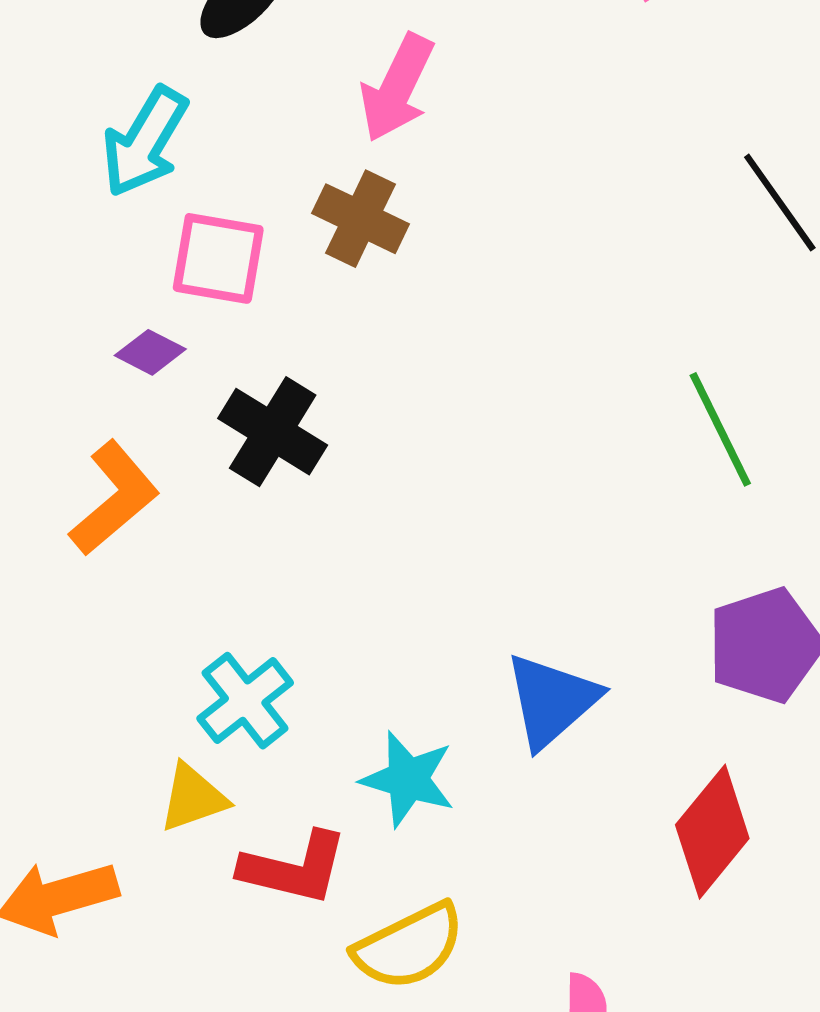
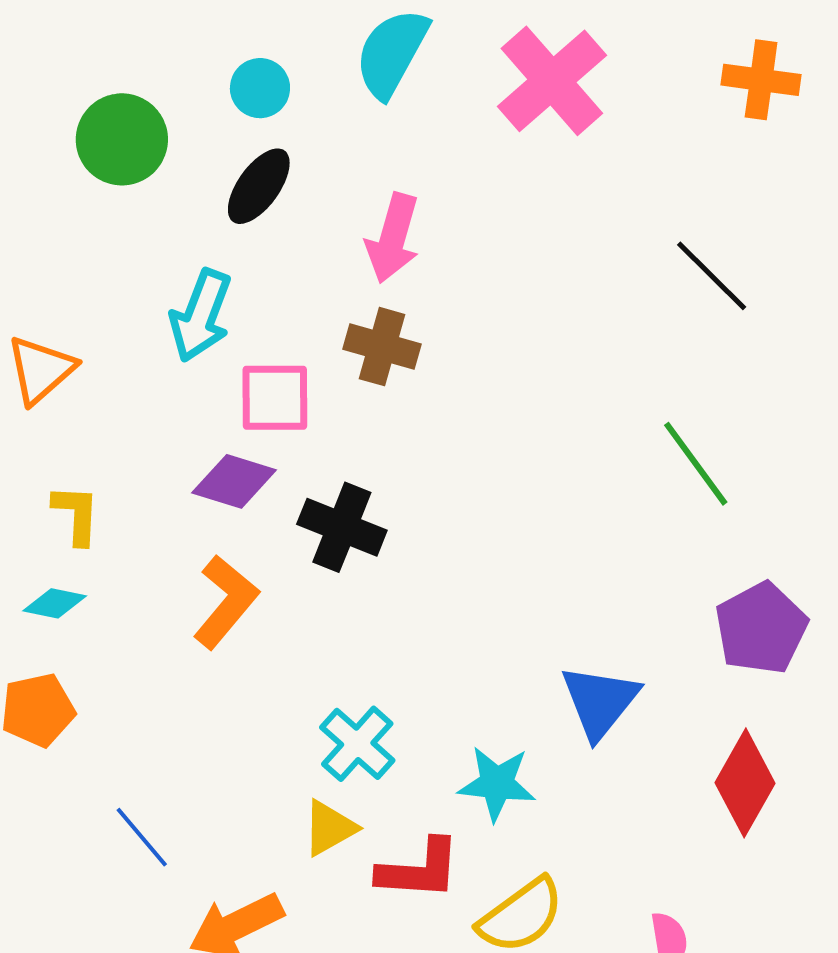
purple diamond: (150, 352) -> (234, 481), size x1.5

